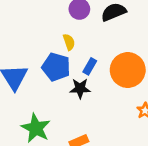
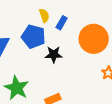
blue rectangle: (90, 66) -> (62, 23), moved

